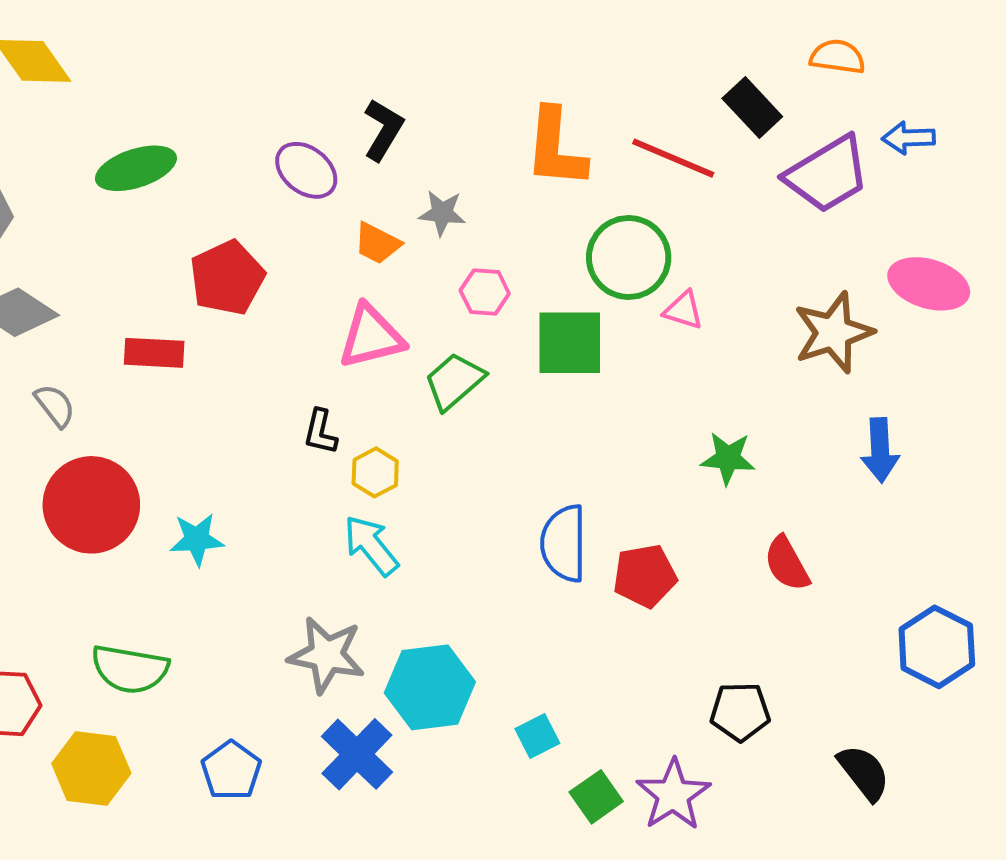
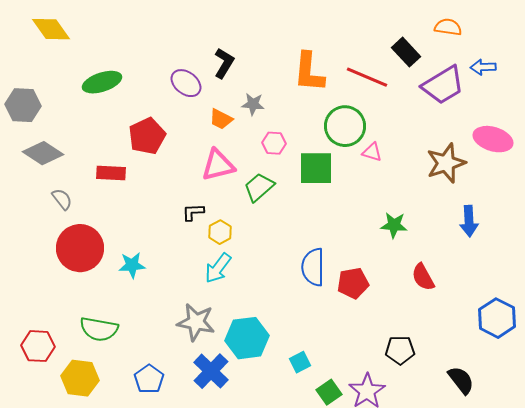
black L-shape: (320, 432) -> (193, 212), turned 75
cyan arrow: (371, 545) -> (218, 268), turned -104

